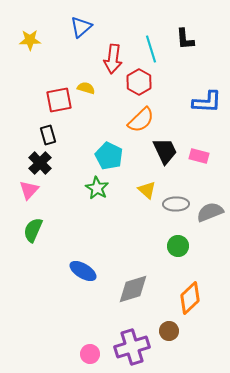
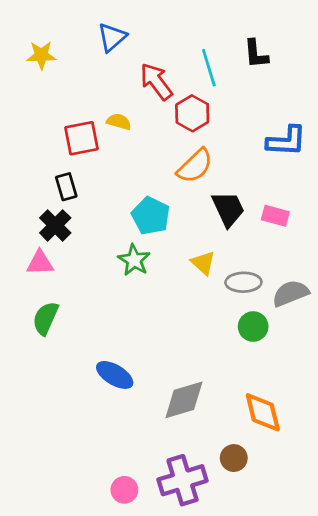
red arrow: (113, 59) -> (156, 82), turned 136
pink triangle: (29, 190) -> (40, 263), turned 45
green circle: (178, 246) -> (253, 327), moved
orange diamond: (190, 298) -> (263, 412), turned -60

